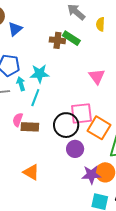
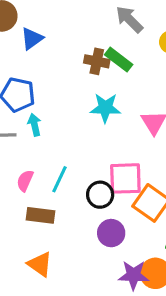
cyan star: (40, 74) -> (105, 108), moved
cyan line: (35, 98) -> (59, 179), moved
black circle: (66, 125) -> (100, 195), size x0.7
brown rectangle: (30, 127) -> (41, 215), moved

